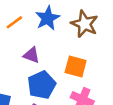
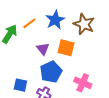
purple triangle: (31, 55) -> (43, 49), turned 32
orange square: (76, 66) -> (66, 48), moved

